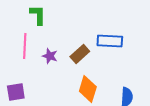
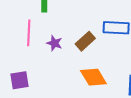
orange diamond: (88, 89) -> (93, 77), turned -48

